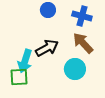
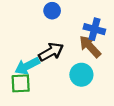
blue cross: (82, 16) -> (94, 29), moved
cyan arrow: (25, 61) -> (27, 66), turned 45

